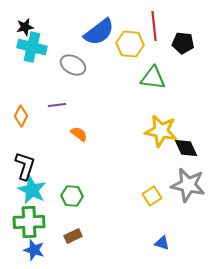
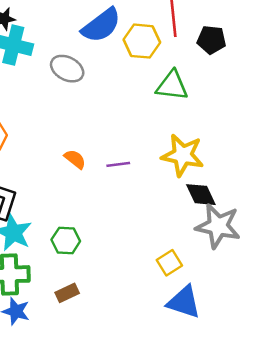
purple line: (57, 105) -> (118, 164), moved
black diamond: (186, 148) -> (201, 195), moved
yellow square: (152, 196) -> (169, 263), moved
blue triangle: (162, 243) -> (184, 302), size x1.8

